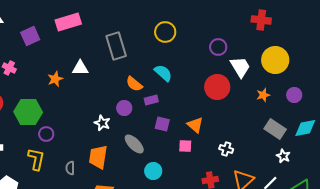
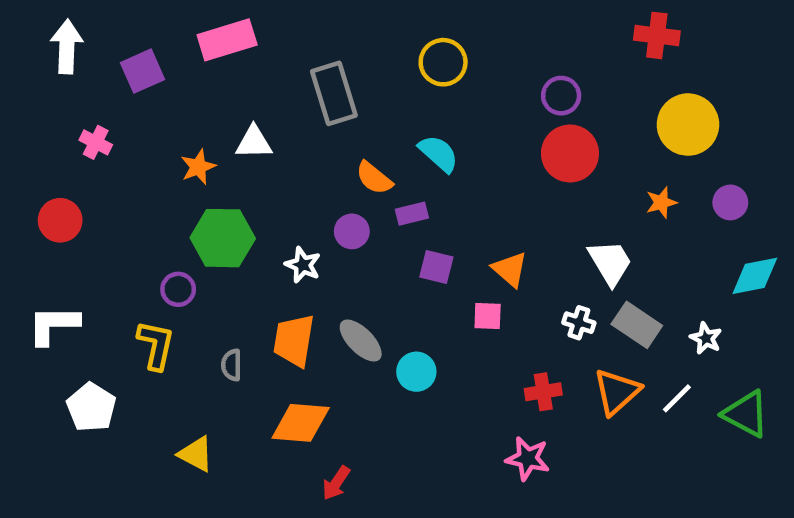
white trapezoid: (240, 67) -> (610, 263), moved
red circle: (217, 87) -> (570, 153), moved
green hexagon: (28, 112) -> (223, 238), moved
gray rectangle: (275, 129) -> (637, 325), moved
gray ellipse: (134, 144) -> (361, 341), moved

